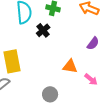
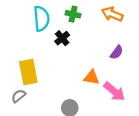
pink arrow: (91, 79) -> (114, 92), size x1.5

